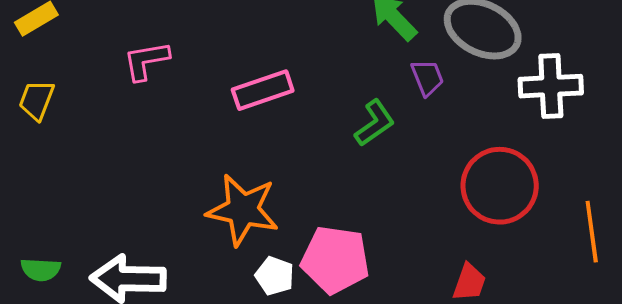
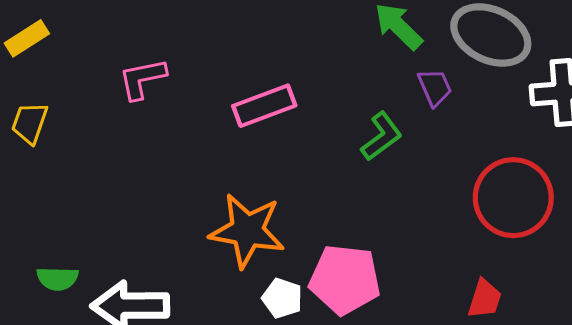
green semicircle: (41, 270) -> (57, 279), moved

